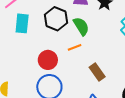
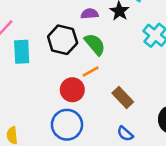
red circle: (48, 60) -> (72, 90), moved

